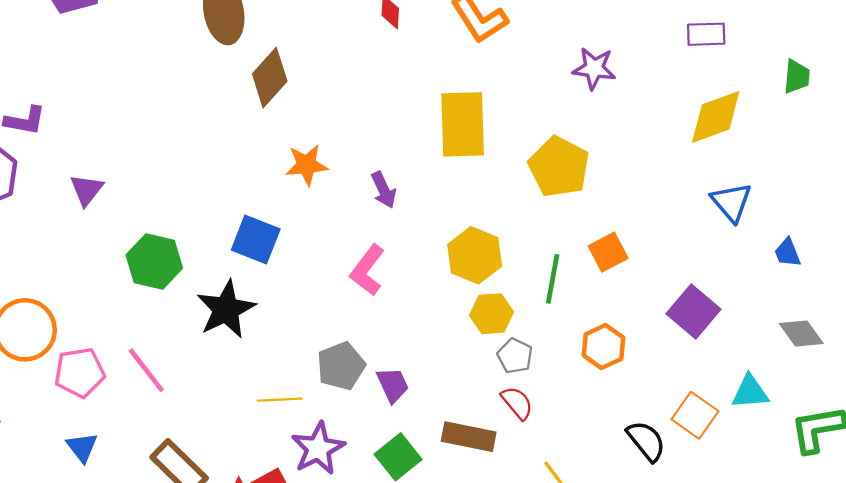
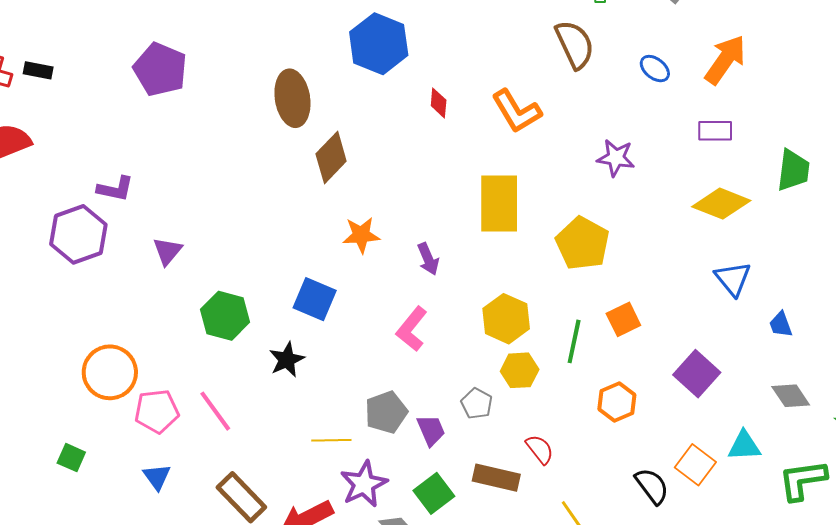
green trapezoid: (797, 77) -> (793, 170), size x1.4
yellow diamond: (716, 117) -> (721, 204), turned 40
black star: (226, 309) -> (287, 360), size x0.7
gray pentagon: (515, 356) -> (477, 404), moved

